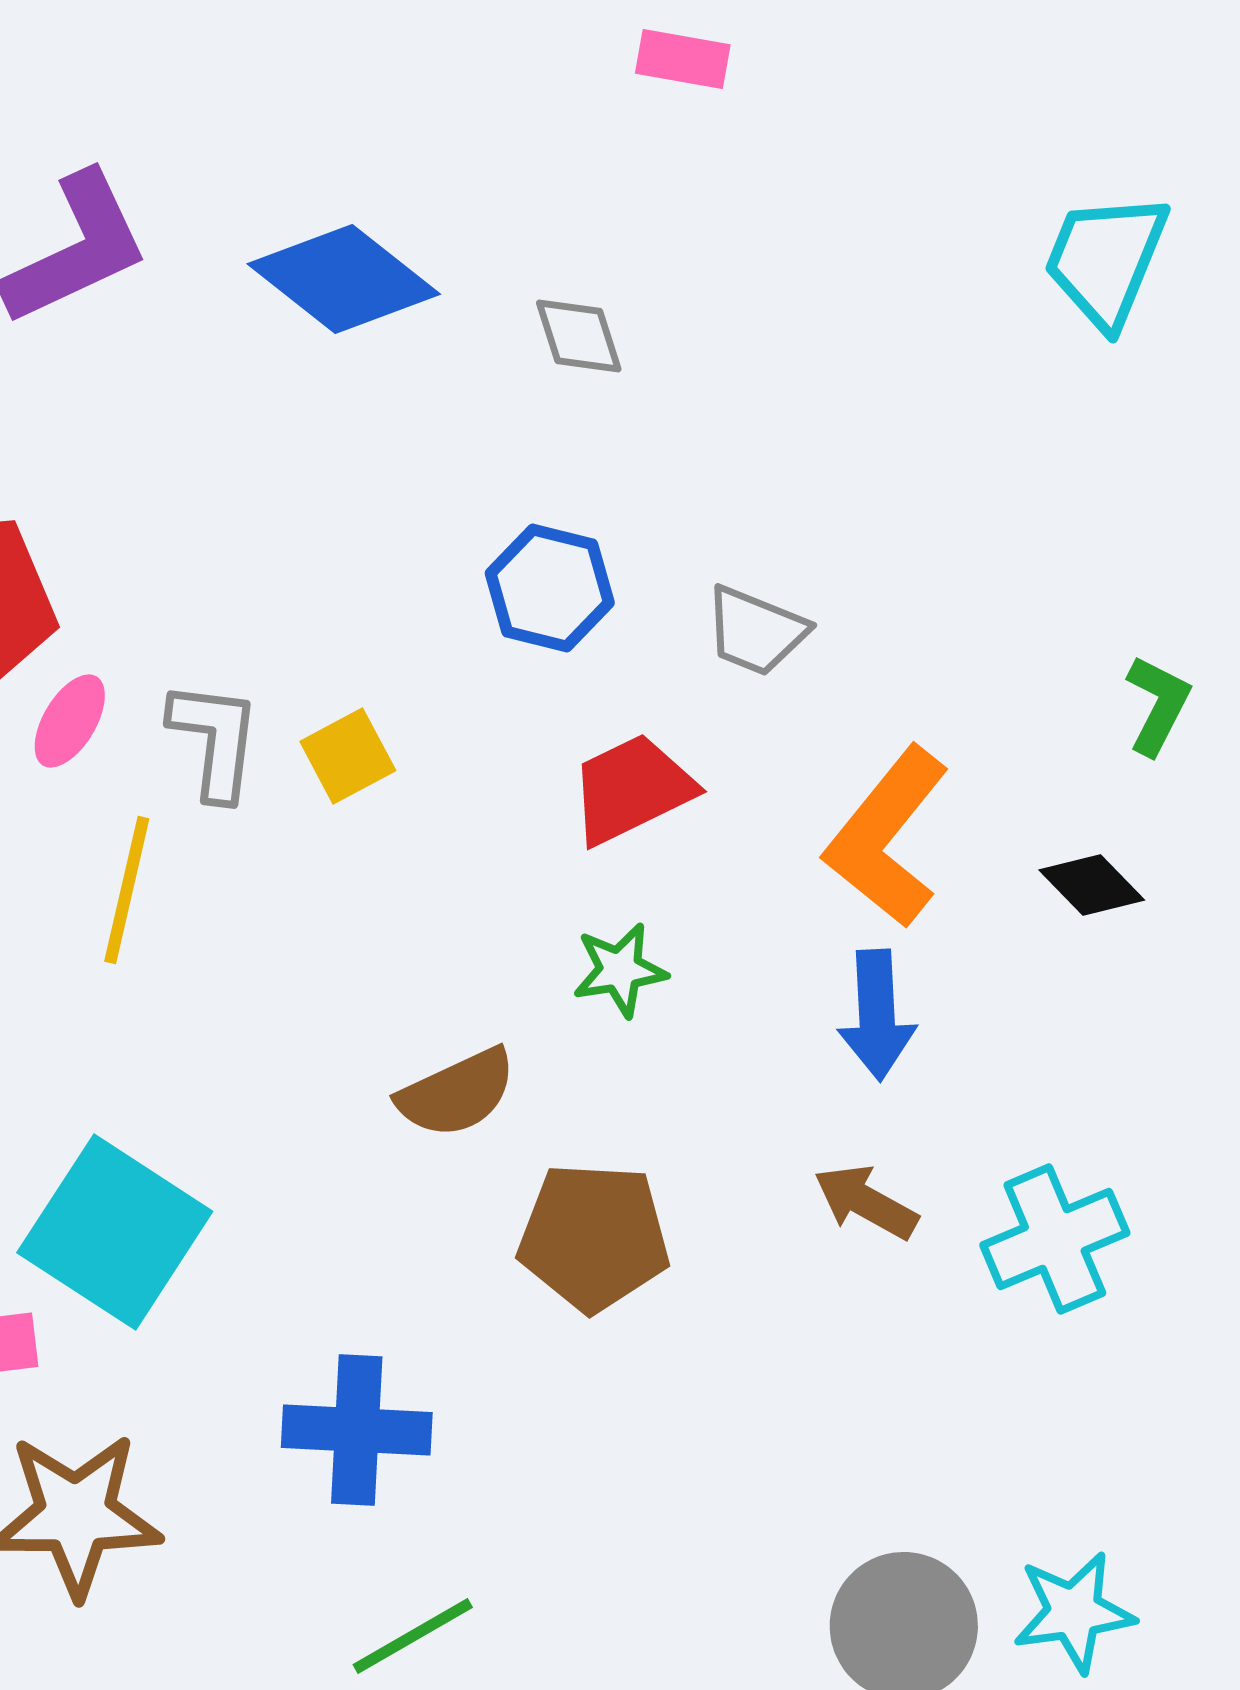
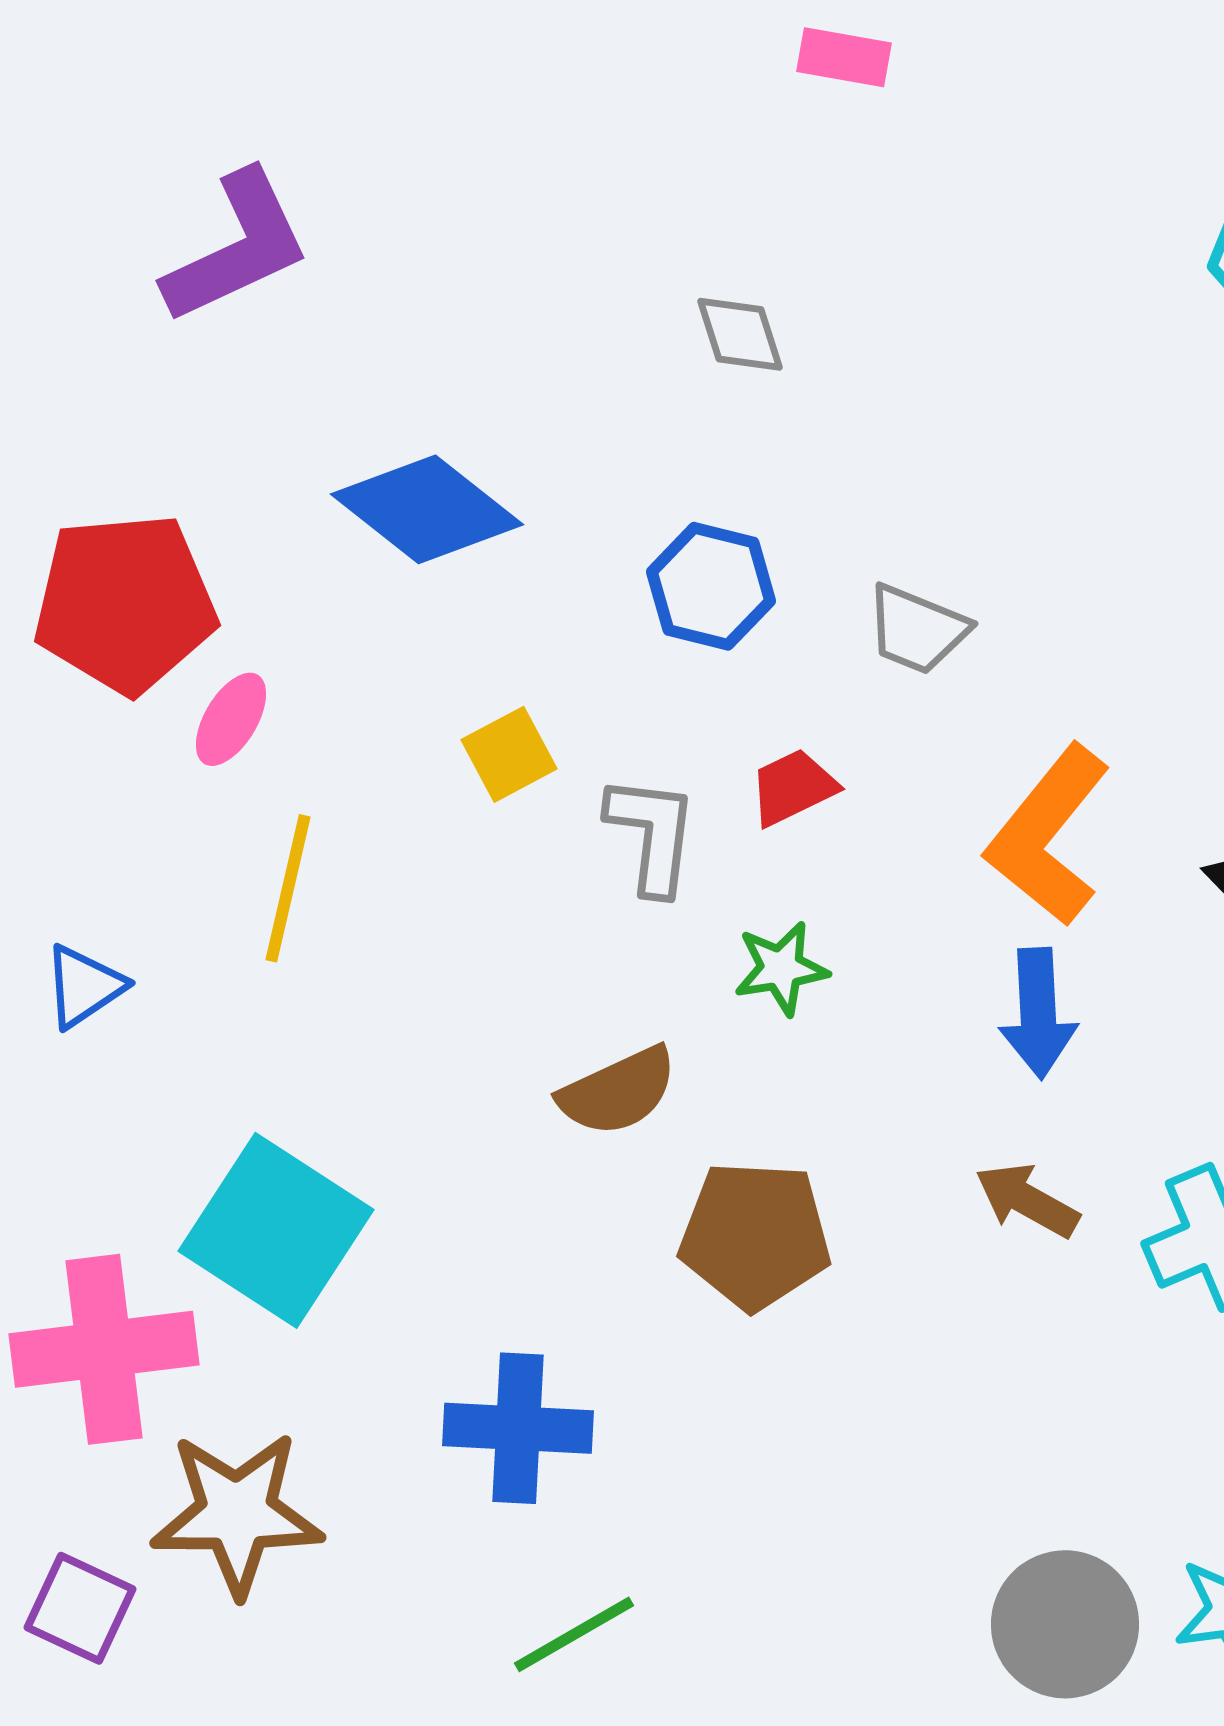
blue diamond: (344, 279) -> (427, 509), moved
gray L-shape: (215, 740) -> (652, 834), moved
red trapezoid: (632, 789) -> (793, 787), size x0.7

